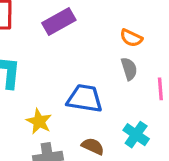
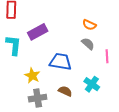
purple rectangle: (59, 22) -> (38, 32), moved
gray semicircle: (129, 69) -> (88, 44), turned -32

